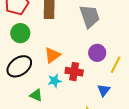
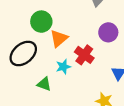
green circle: (20, 33) -> (41, 22), moved
red cross: (74, 72) -> (84, 55), turned 30

